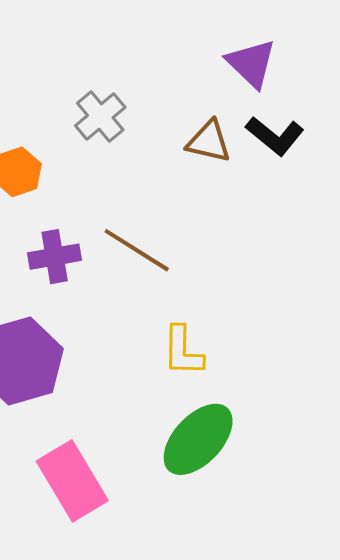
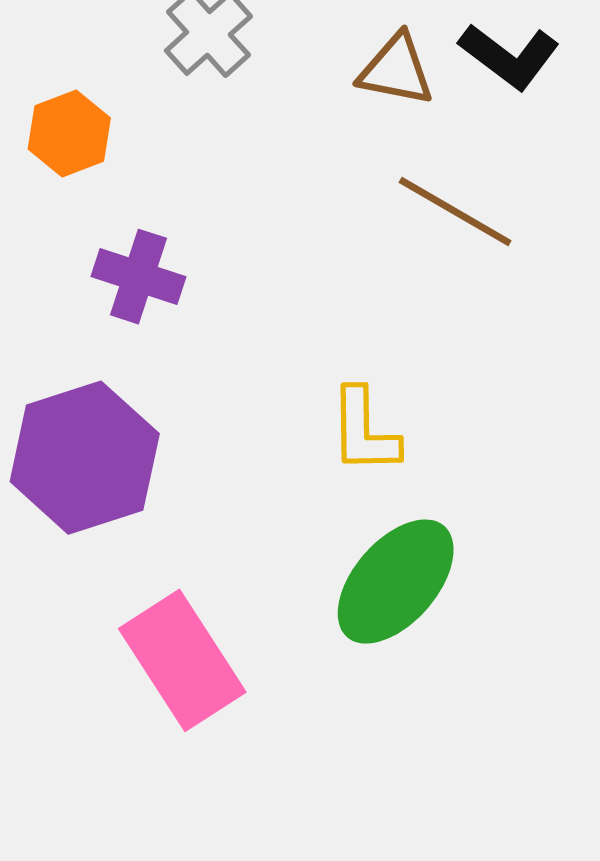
brown line: (137, 250) -> (455, 212), moved
purple cross: (55, 257) -> (138, 277), turned 30

